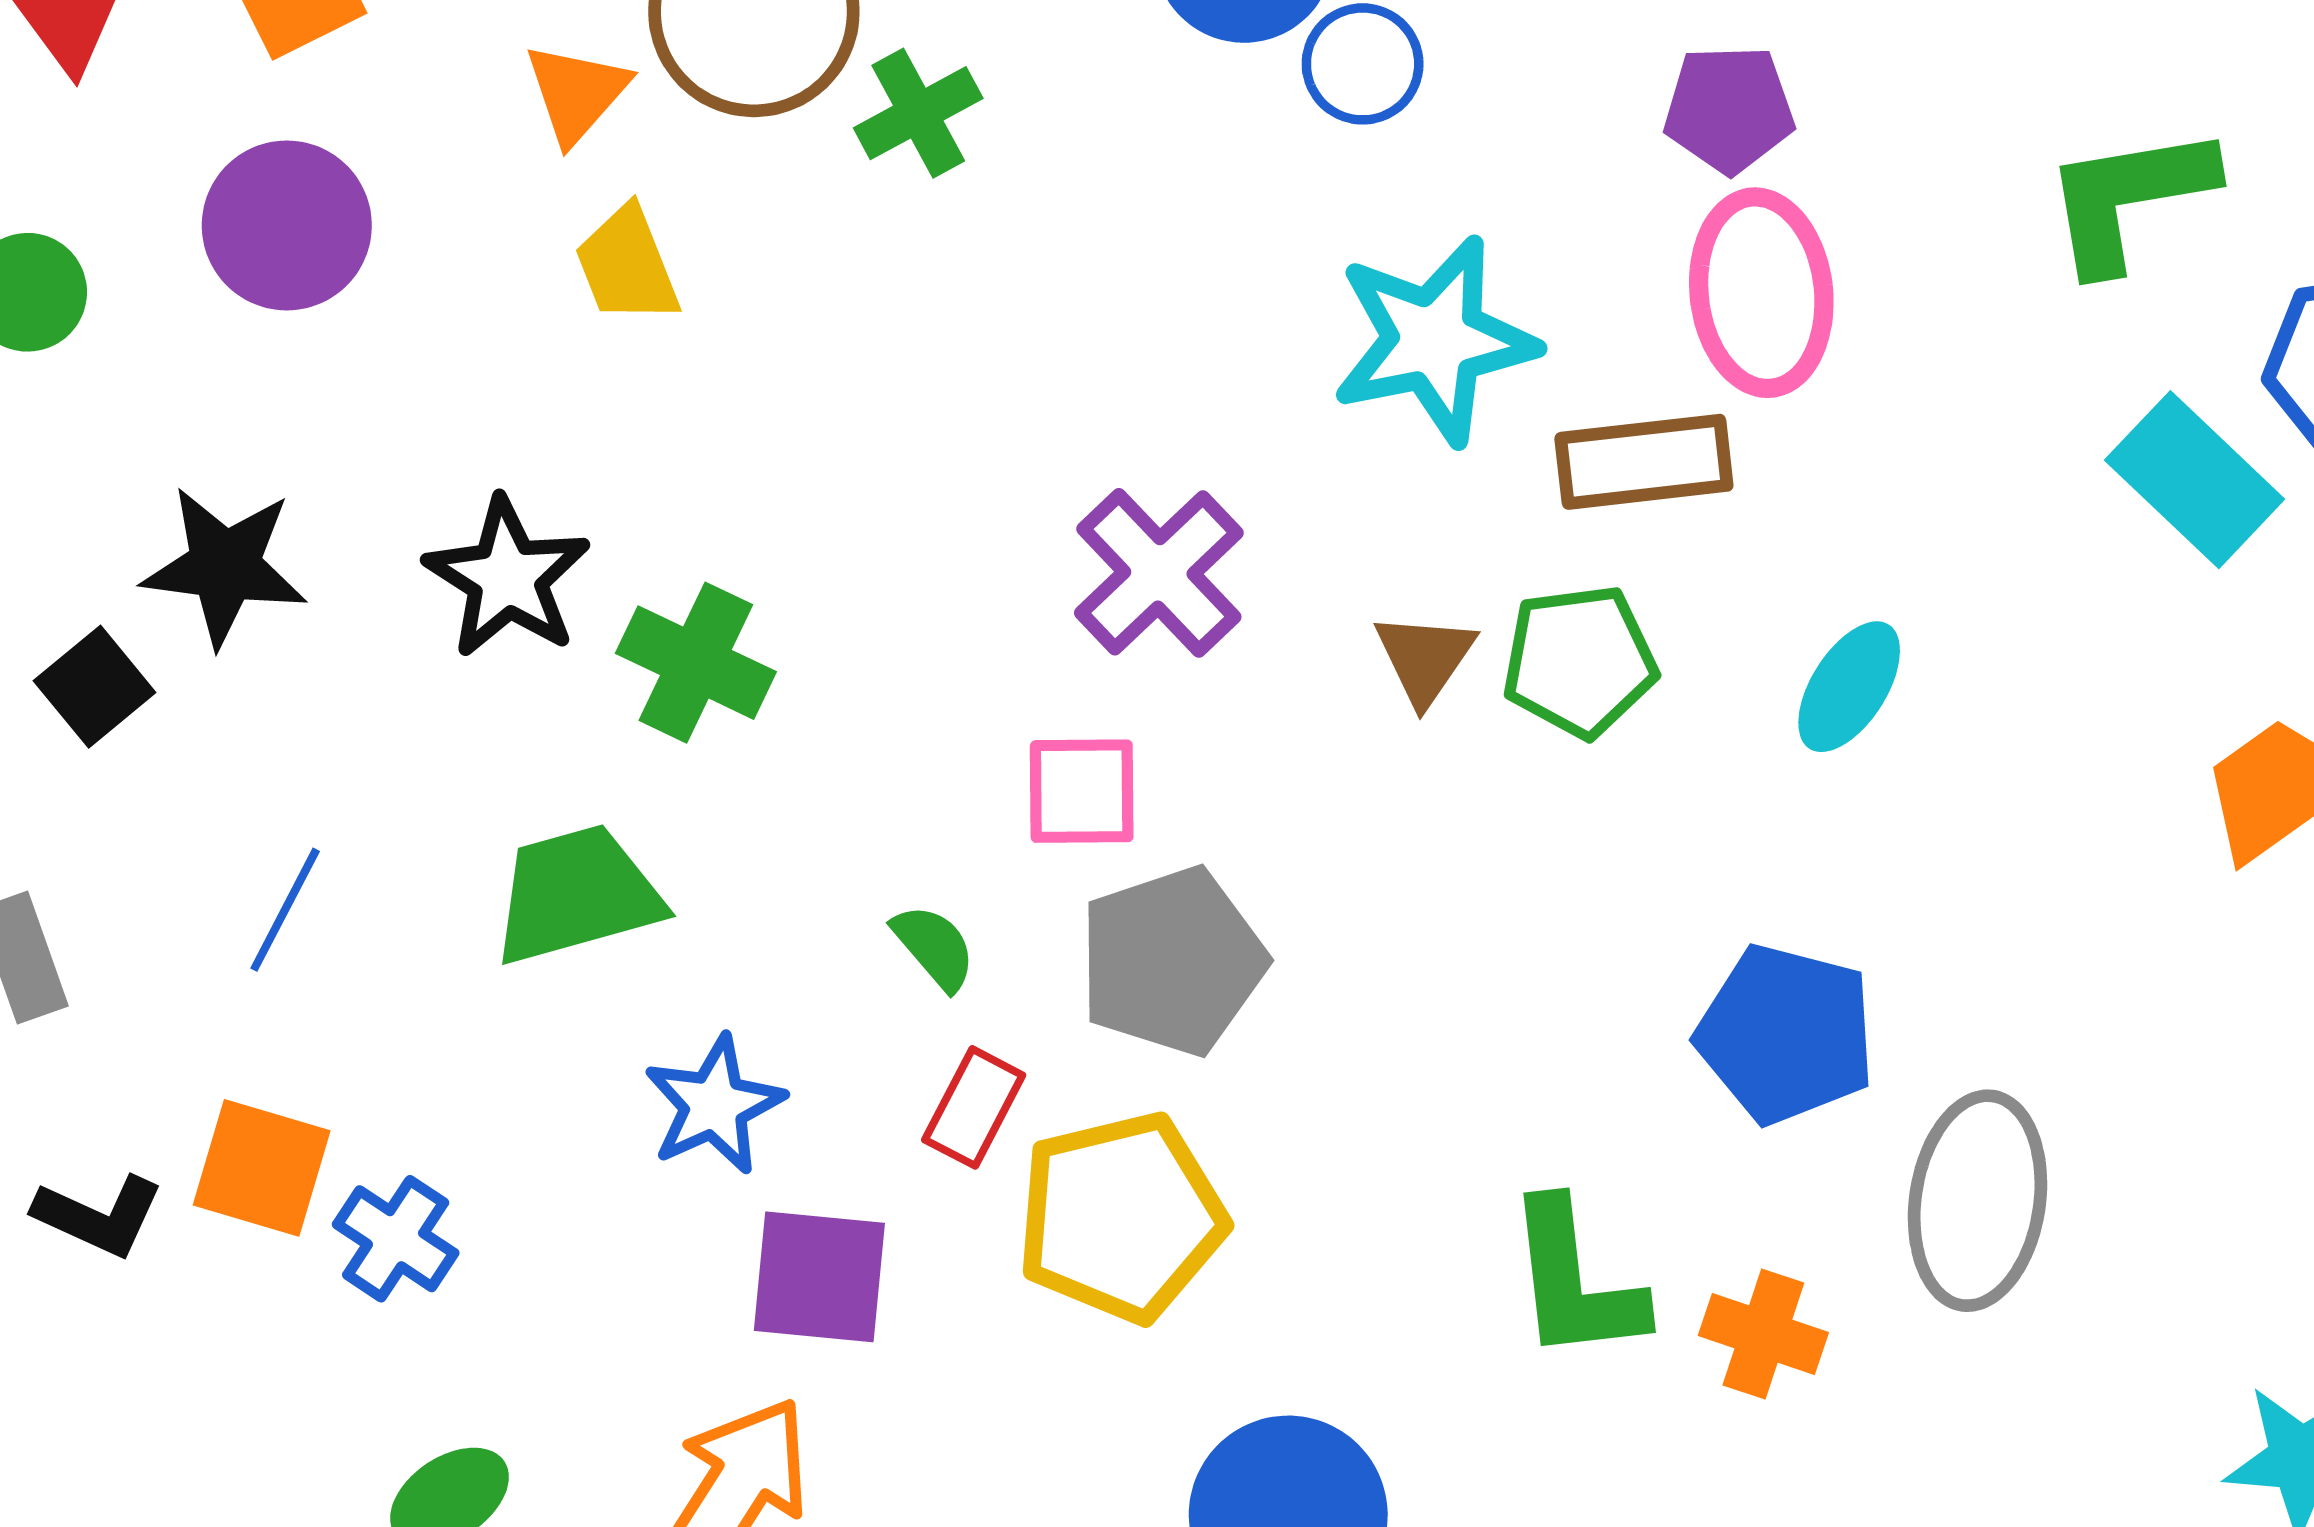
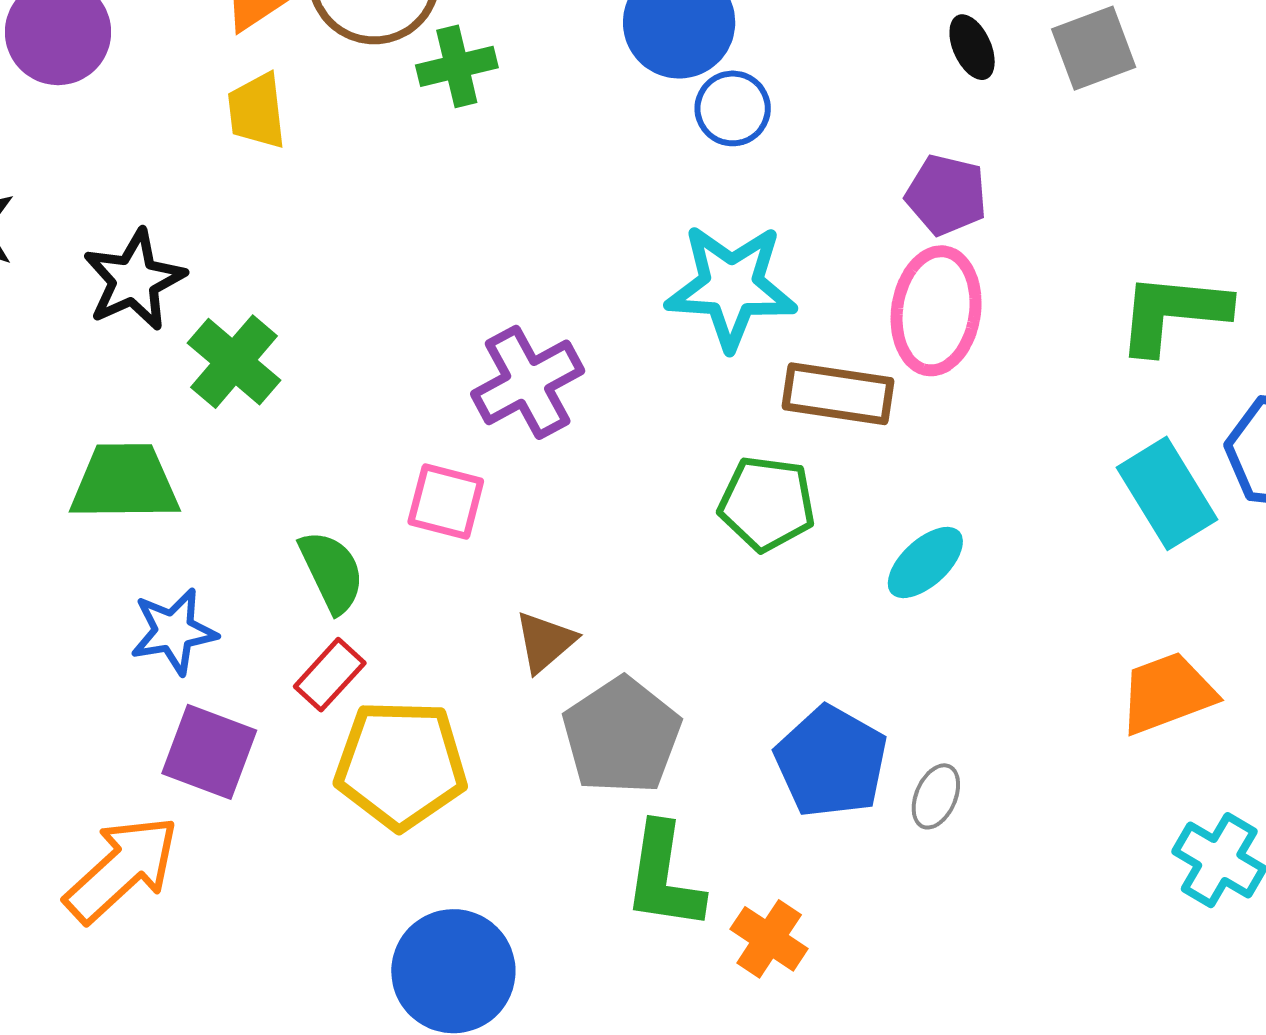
brown triangle: (1425, 658) -> (545, 642), moved
green semicircle: (934, 947) -> (332, 572), size x1.4
gray pentagon: (1172, 961) -> (622, 736), moved, turned -30
gray ellipse: (1978, 1201) -> (936, 796), moved, size x0.5

